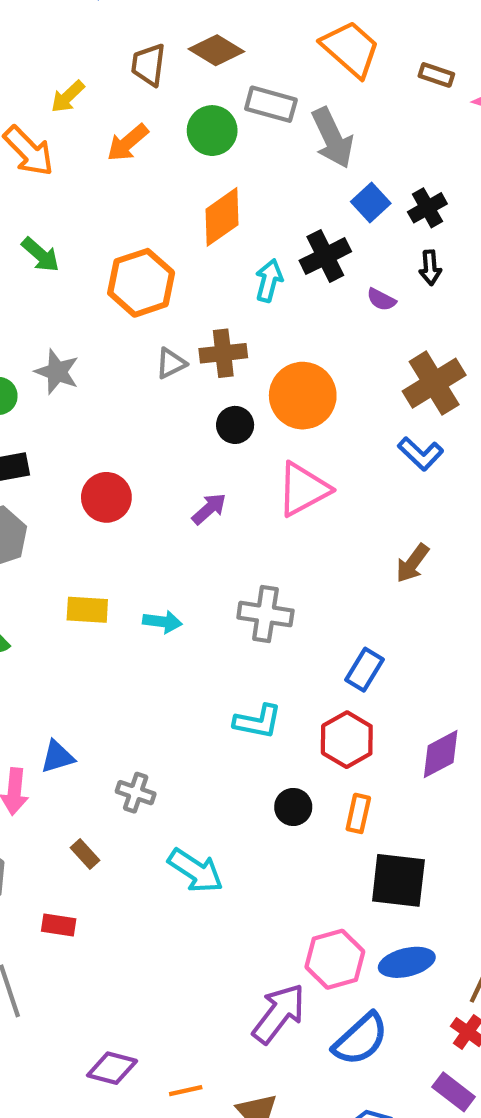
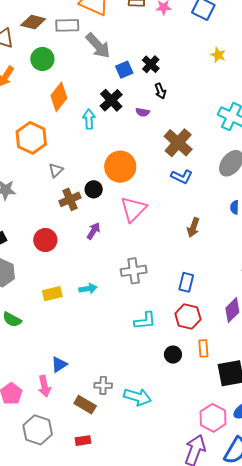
gray rectangle: (271, 104) -> (67, 25), moved
blue square: (371, 202) -> (124, 70), turned 36
brown cross: (223, 353) -> (70, 199), moved
gray cross: (136, 793) -> (103, 385), moved
brown rectangle: (85, 854) -> (85, 405), size x1.5

